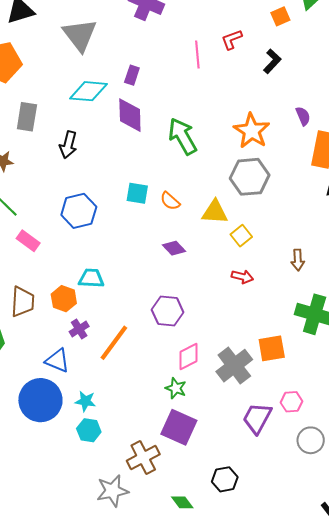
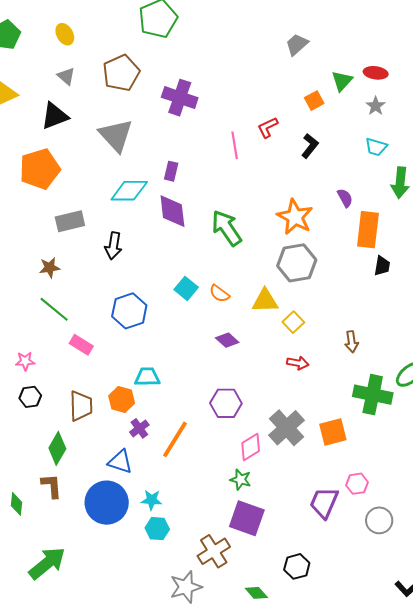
gray rectangle: (27, 117) -> (70, 221), turned 72
cyan square: (137, 193) -> (186, 288), turned 35
gray cross: (234, 366) -> (287, 428), moved

